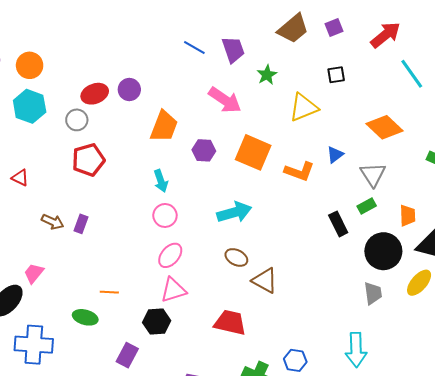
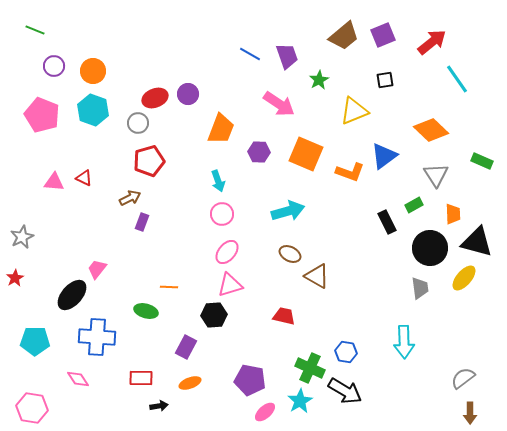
purple square: (334, 28) -> (383, 35), size x1.4
blue triangle: (335, 155) -> (384, 156), size x1.6
gray triangle: (373, 175) -> (436, 175), moved
brown arrow: (53, 222) -> (130, 198), moved, turned -50
red trapezoid: (230, 323) -> (284, 316), size x0.7

